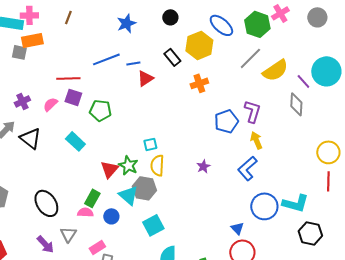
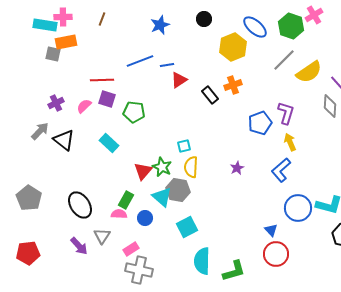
black rectangle: (172, 57) -> (210, 95), moved

